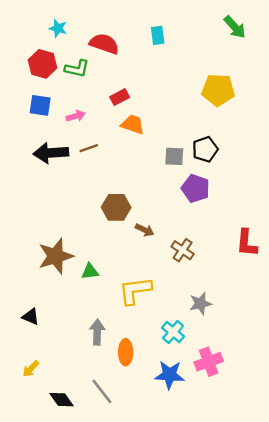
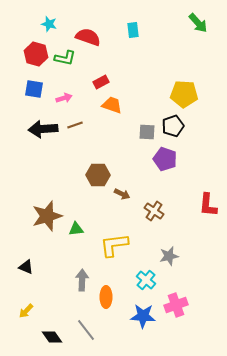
yellow pentagon: (218, 90) -> (184, 94), moved

